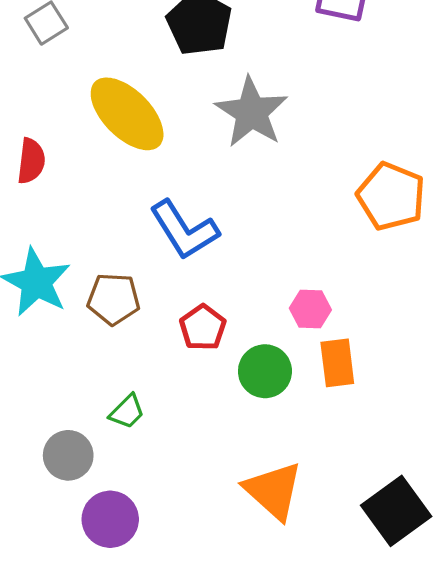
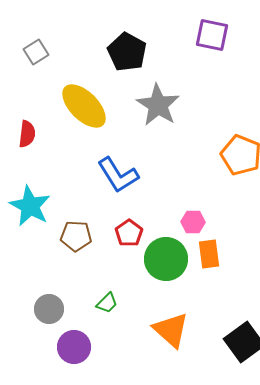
brown pentagon: (114, 299) -> (76, 236), moved
green circle: (265, 371) -> (166, 259), size x1.4
green trapezoid: (127, 412) -> (107, 303), moved

